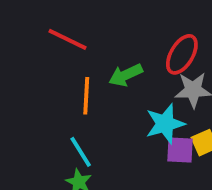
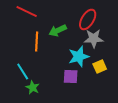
purple square: (180, 150) -> (71, 76), moved
cyan line: (81, 152) -> (23, 71), moved

